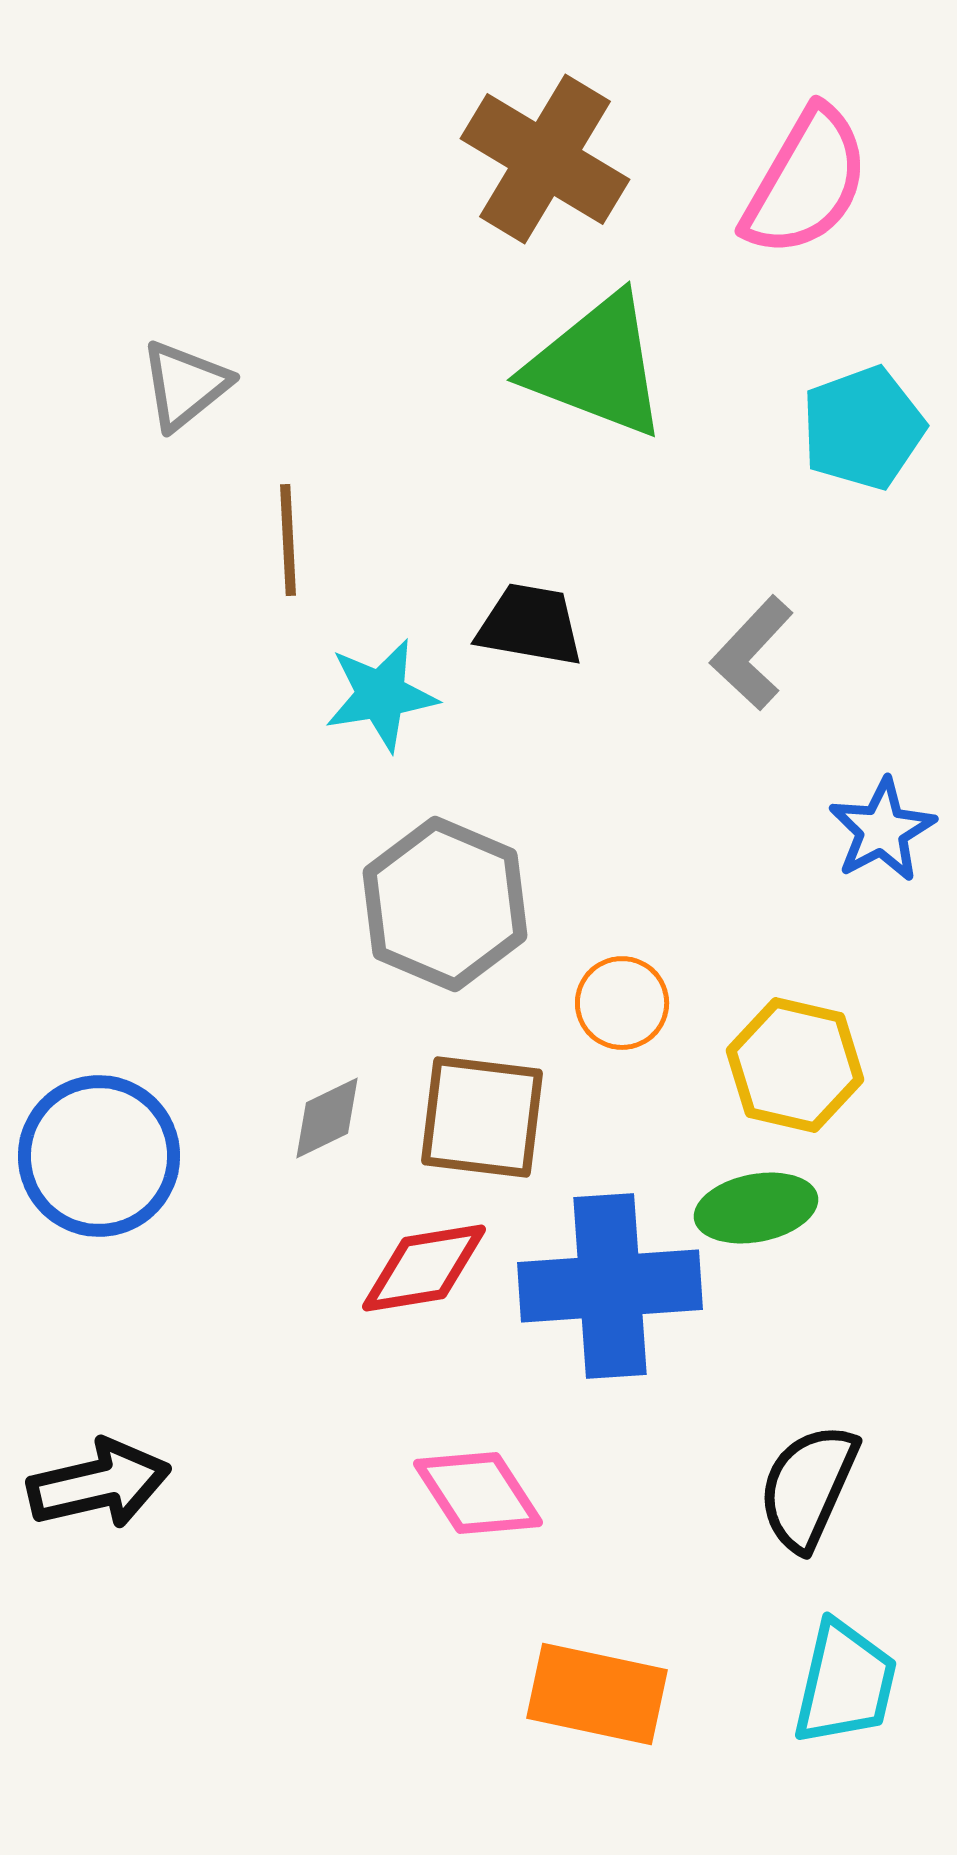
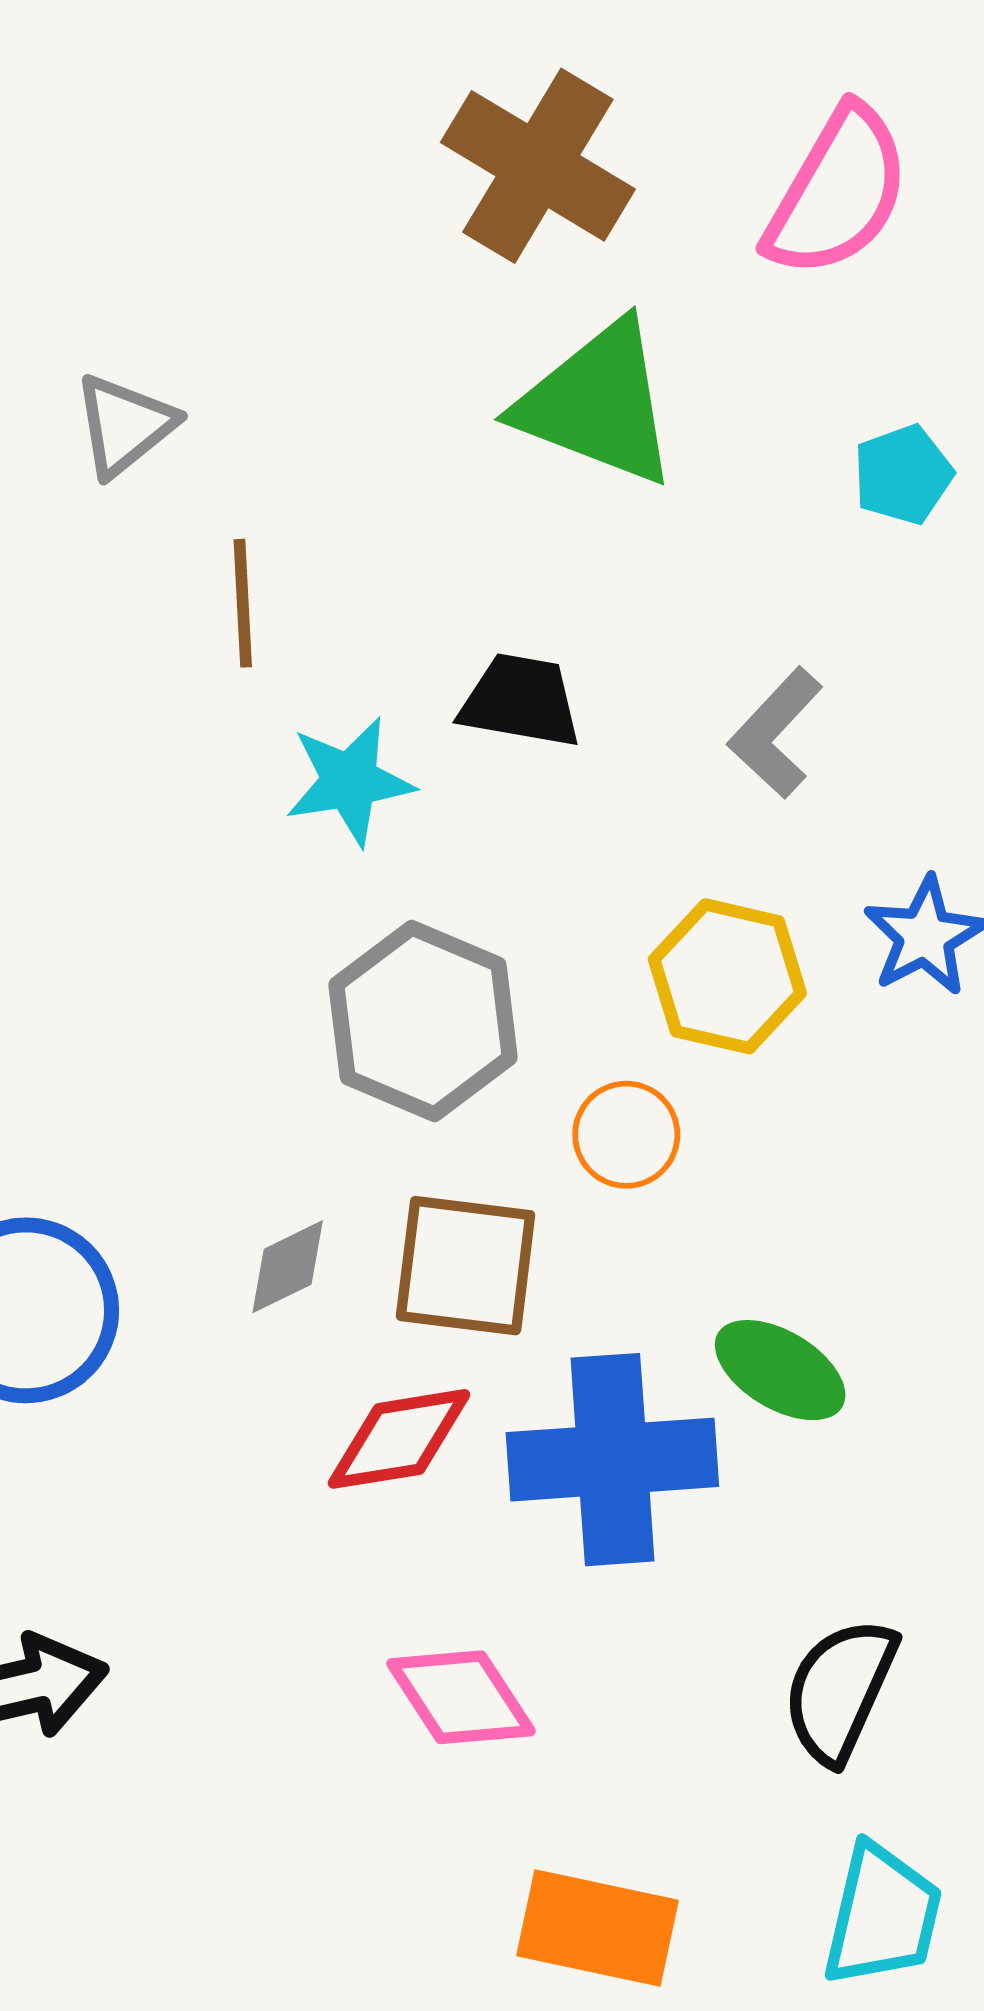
cyan pentagon: (863, 428) -> (903, 475), size x0.7
yellow hexagon: (795, 1065) -> (727, 976), moved
green ellipse: (756, 1208) -> (780, 1370), turned 42

